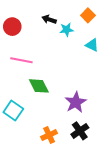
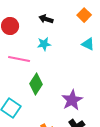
cyan star: (66, 30) -> (44, 44), moved
green diamond: (39, 86) -> (36, 84), turned 60

